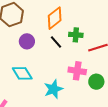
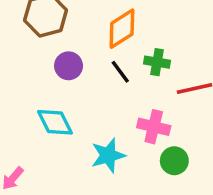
green circle: (96, 82) -> (174, 161), moved

